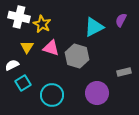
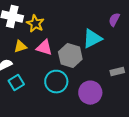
cyan triangle: (94, 27) -> (92, 39), moved
yellow triangle: (27, 47) -> (20, 47), turned 40
cyan circle: (52, 95) -> (56, 82), moved

